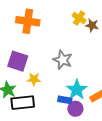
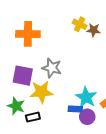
gray star: (63, 60) -> (52, 68), moved
yellow star: (34, 79) -> (41, 92), size x1.6
black rectangle: (23, 103) -> (33, 117), size x0.6

